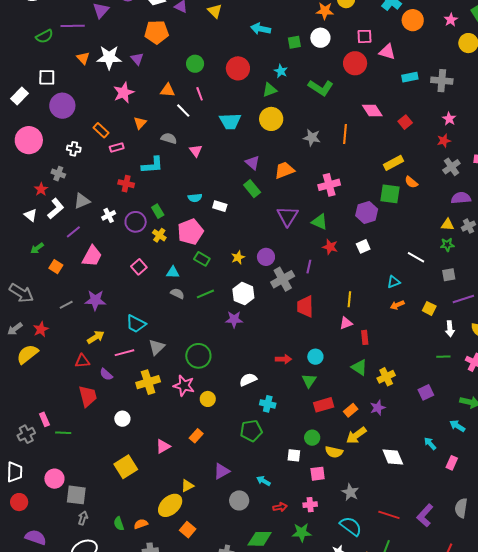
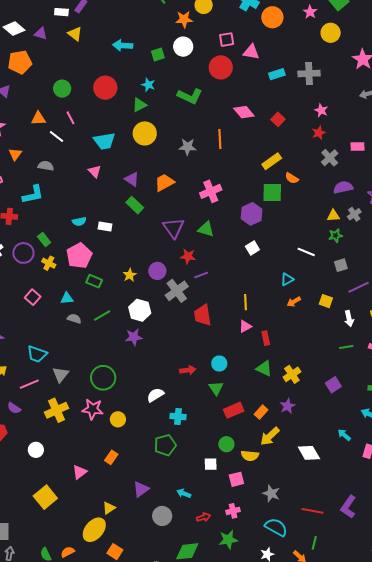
pink triangle: (196, 151) -> (95, 171), moved
red star: (330, 247) -> (188, 256), moved
purple line: (309, 267) -> (201, 275), turned 64

